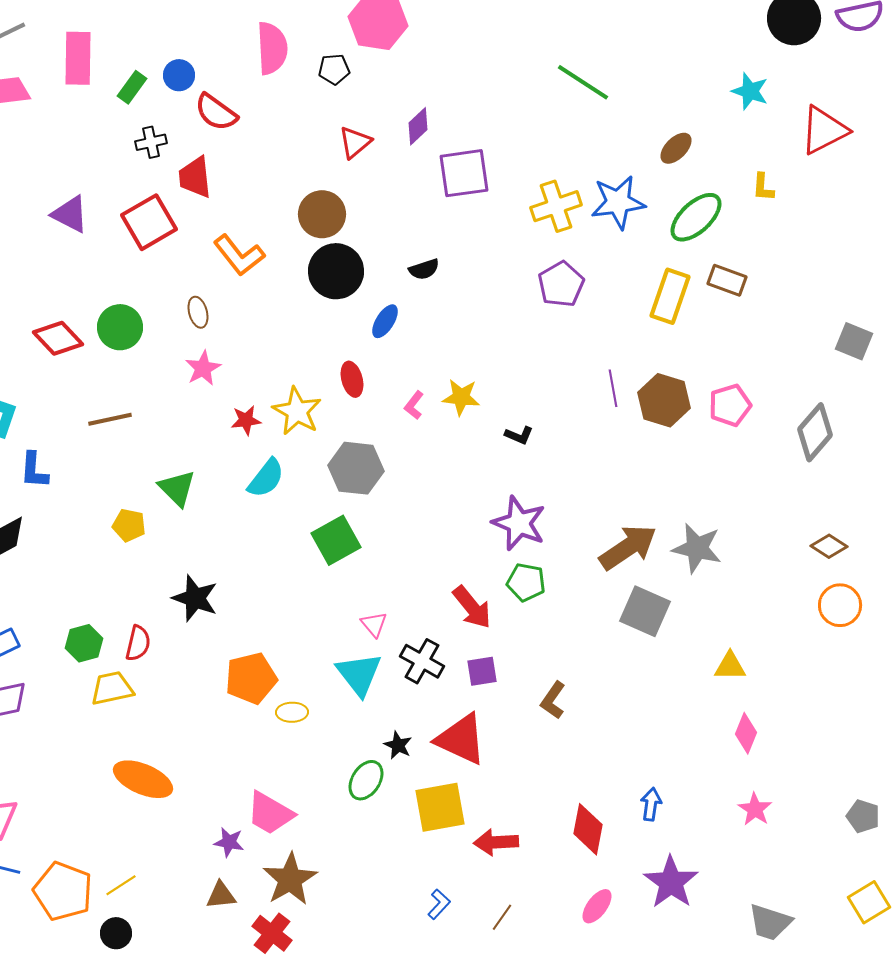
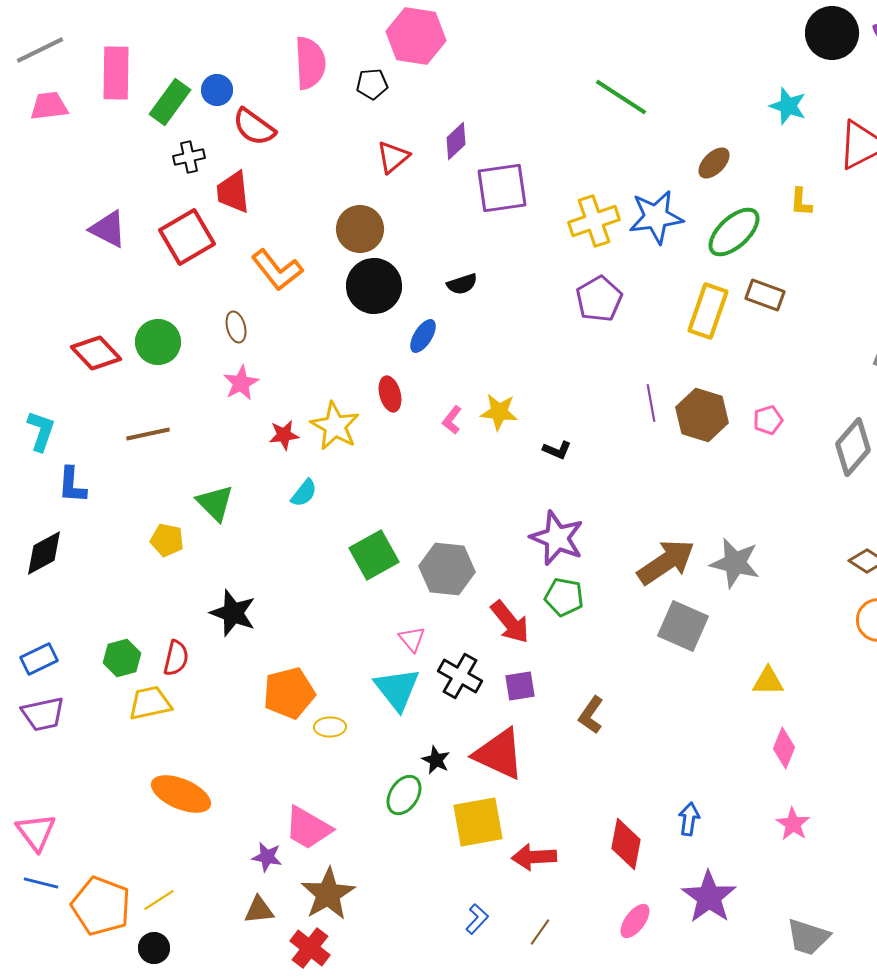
green rectangle: (132, 87) -> (170, 102), size x1.4
pink pentagon: (730, 405) -> (768, 420), size x0.7
gray hexagon: (356, 468) -> (447, 569), moved
cyan semicircle: (266, 478) -> (304, 493), size x0.7

